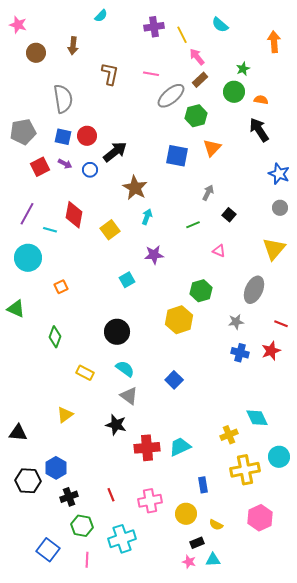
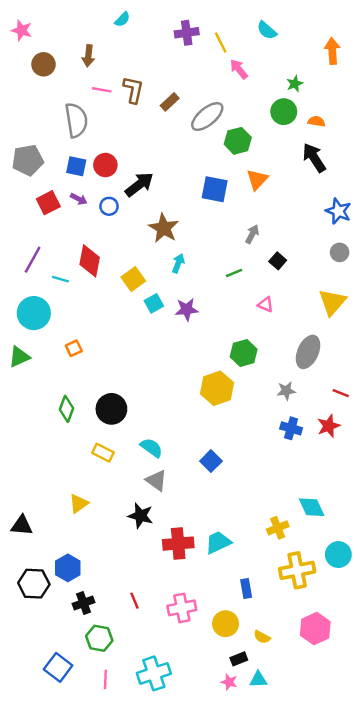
pink line: (151, 74) -> (102, 90), moved
brown rectangle: (200, 80) -> (170, 102), moved
cyan square: (127, 280) -> (154, 303), moved
green triangle: (16, 309) -> (19, 357), moved, turned -48
black circle: (117, 332) -> (111, 409), moved
cyan cross: (122, 539) -> (154, 673), moved

